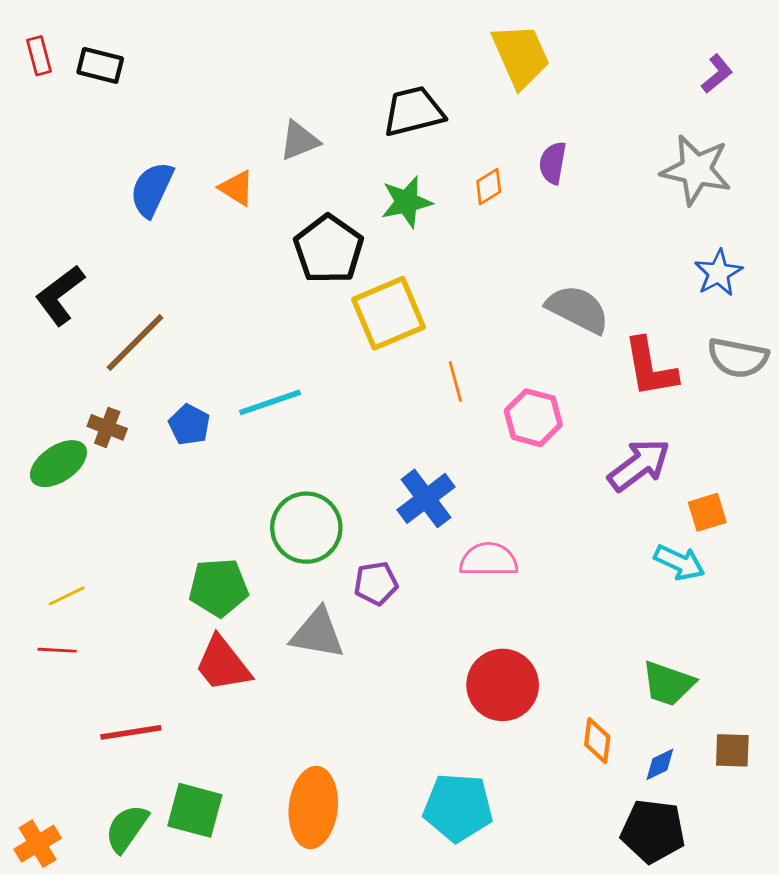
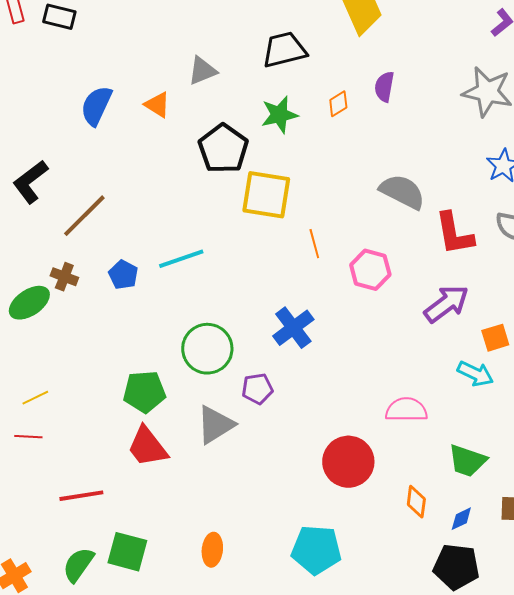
yellow square: (388, 313) -> (266, 195), turned 32
pink semicircle: (489, 560) -> (406, 410), moved
gray triangle: (317, 633) -> (215, 425), turned -42
orange ellipse: (313, 807) -> (212, 550), size x0.6

